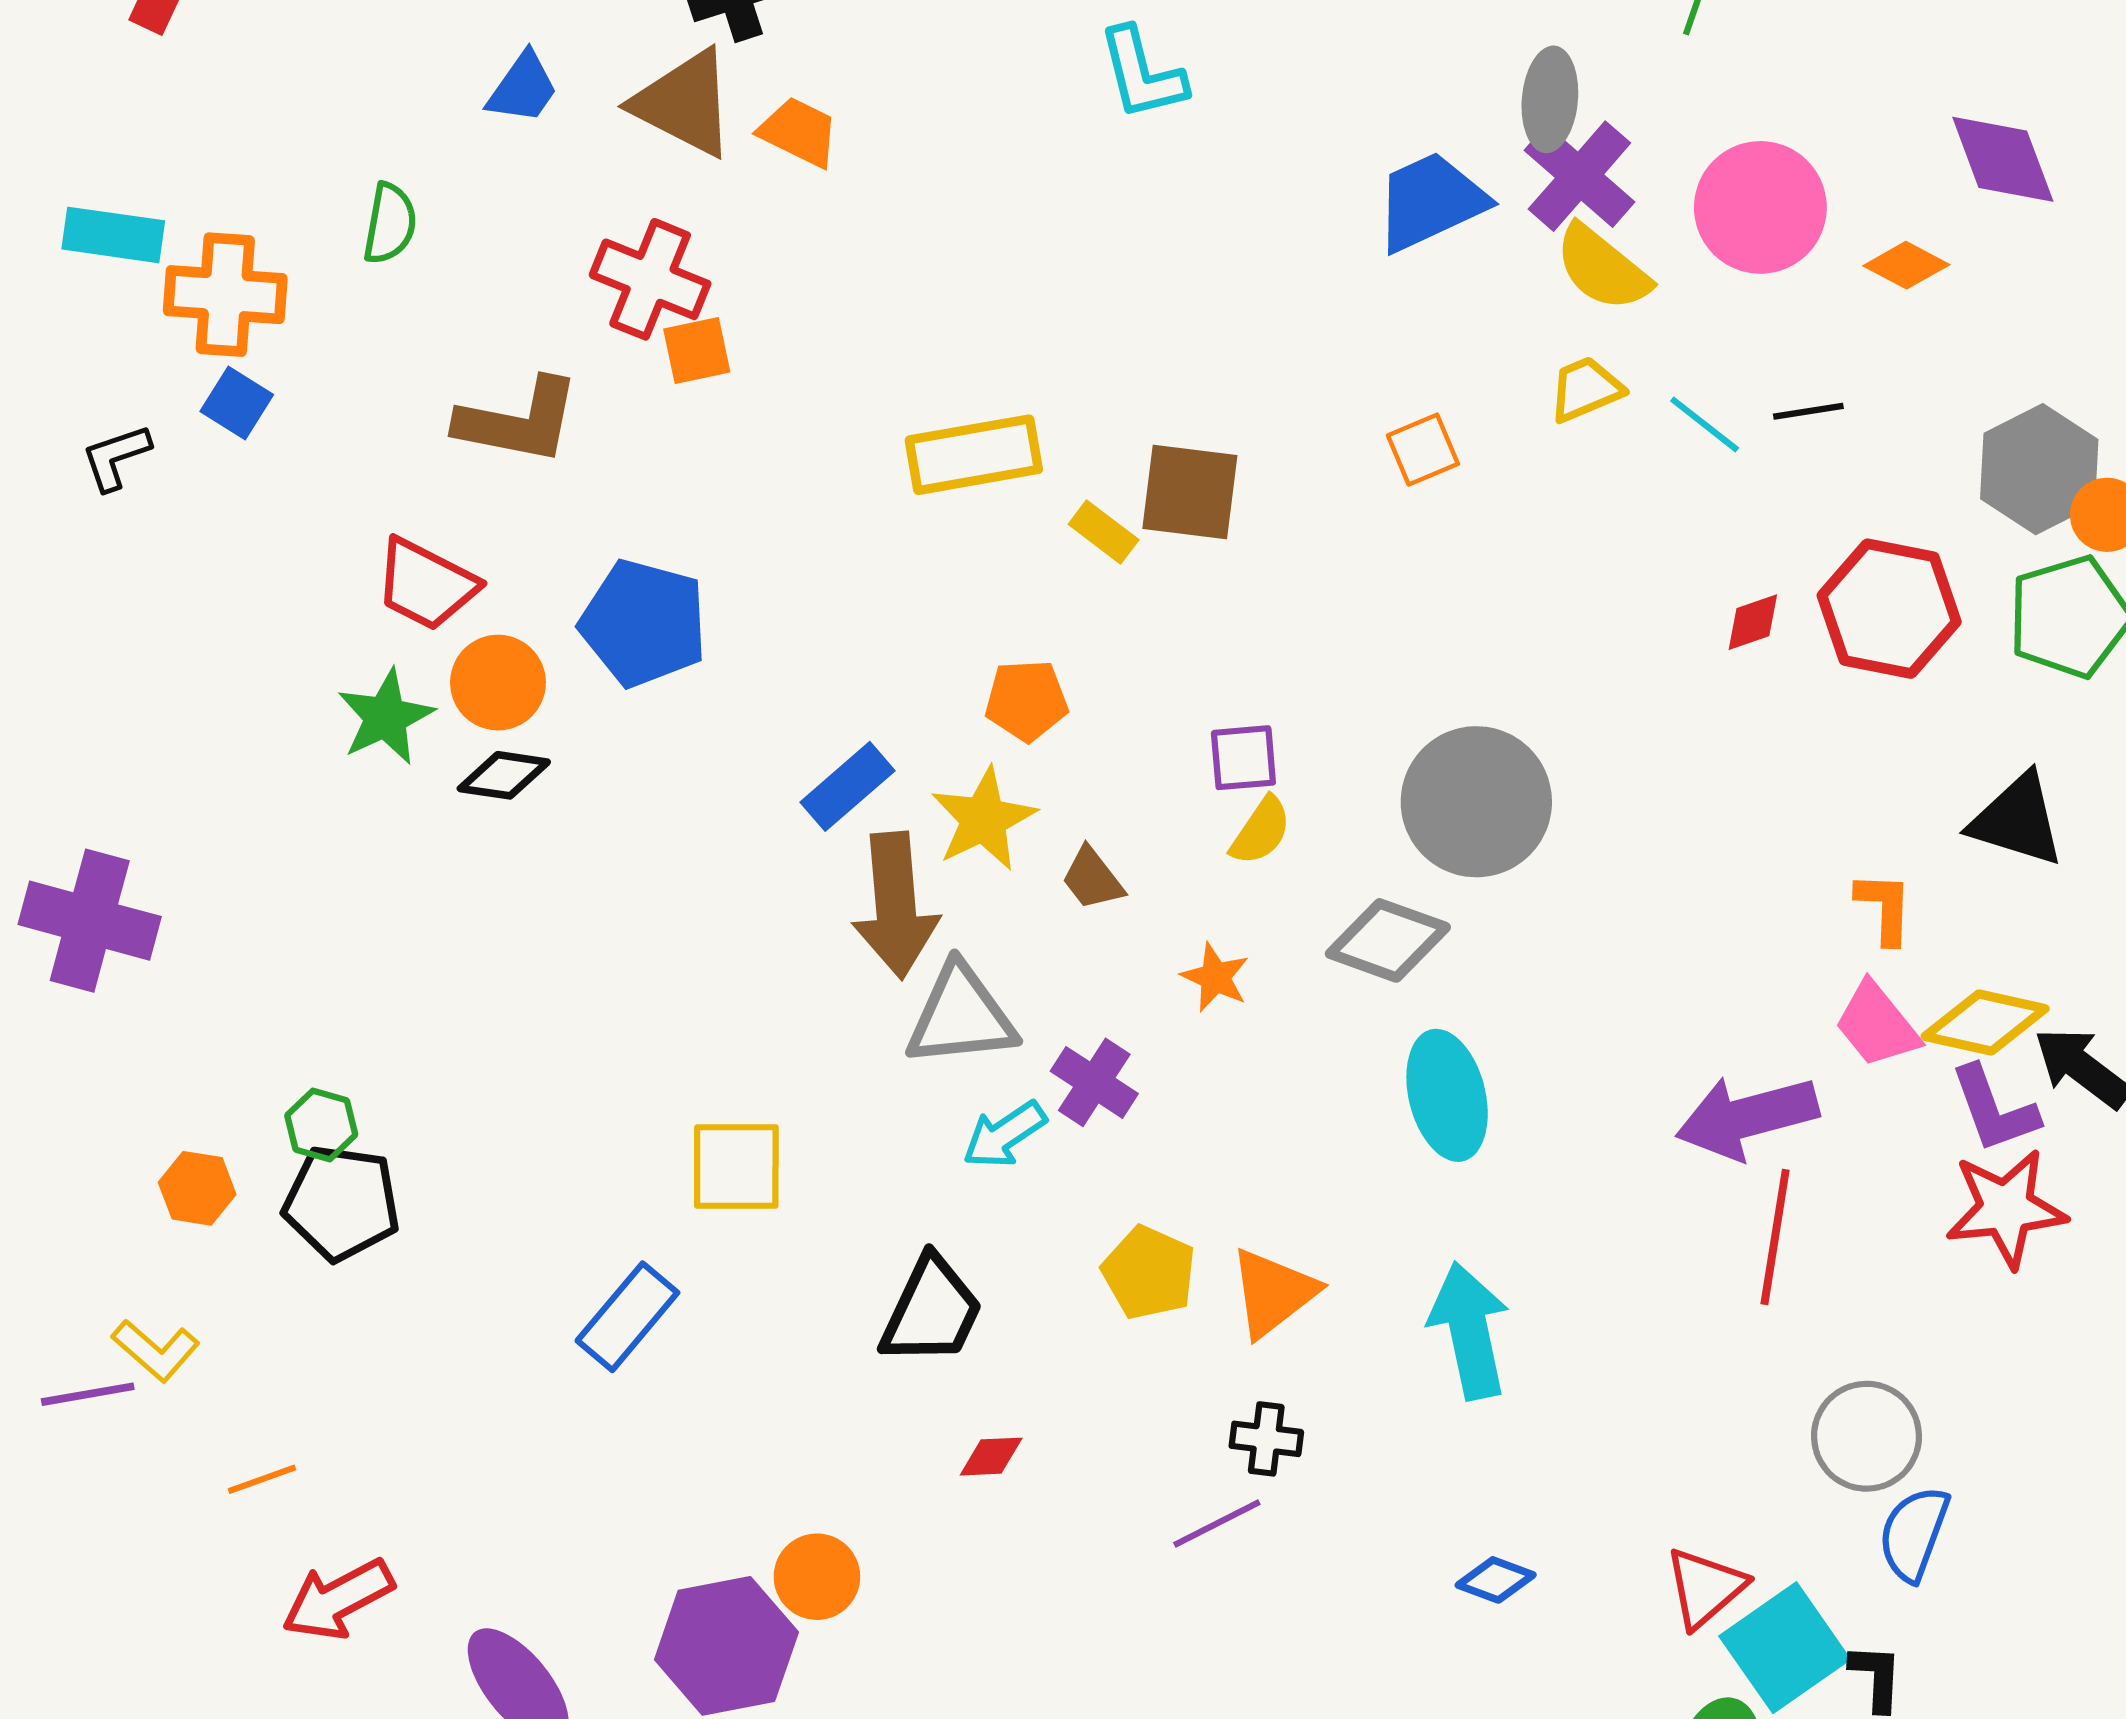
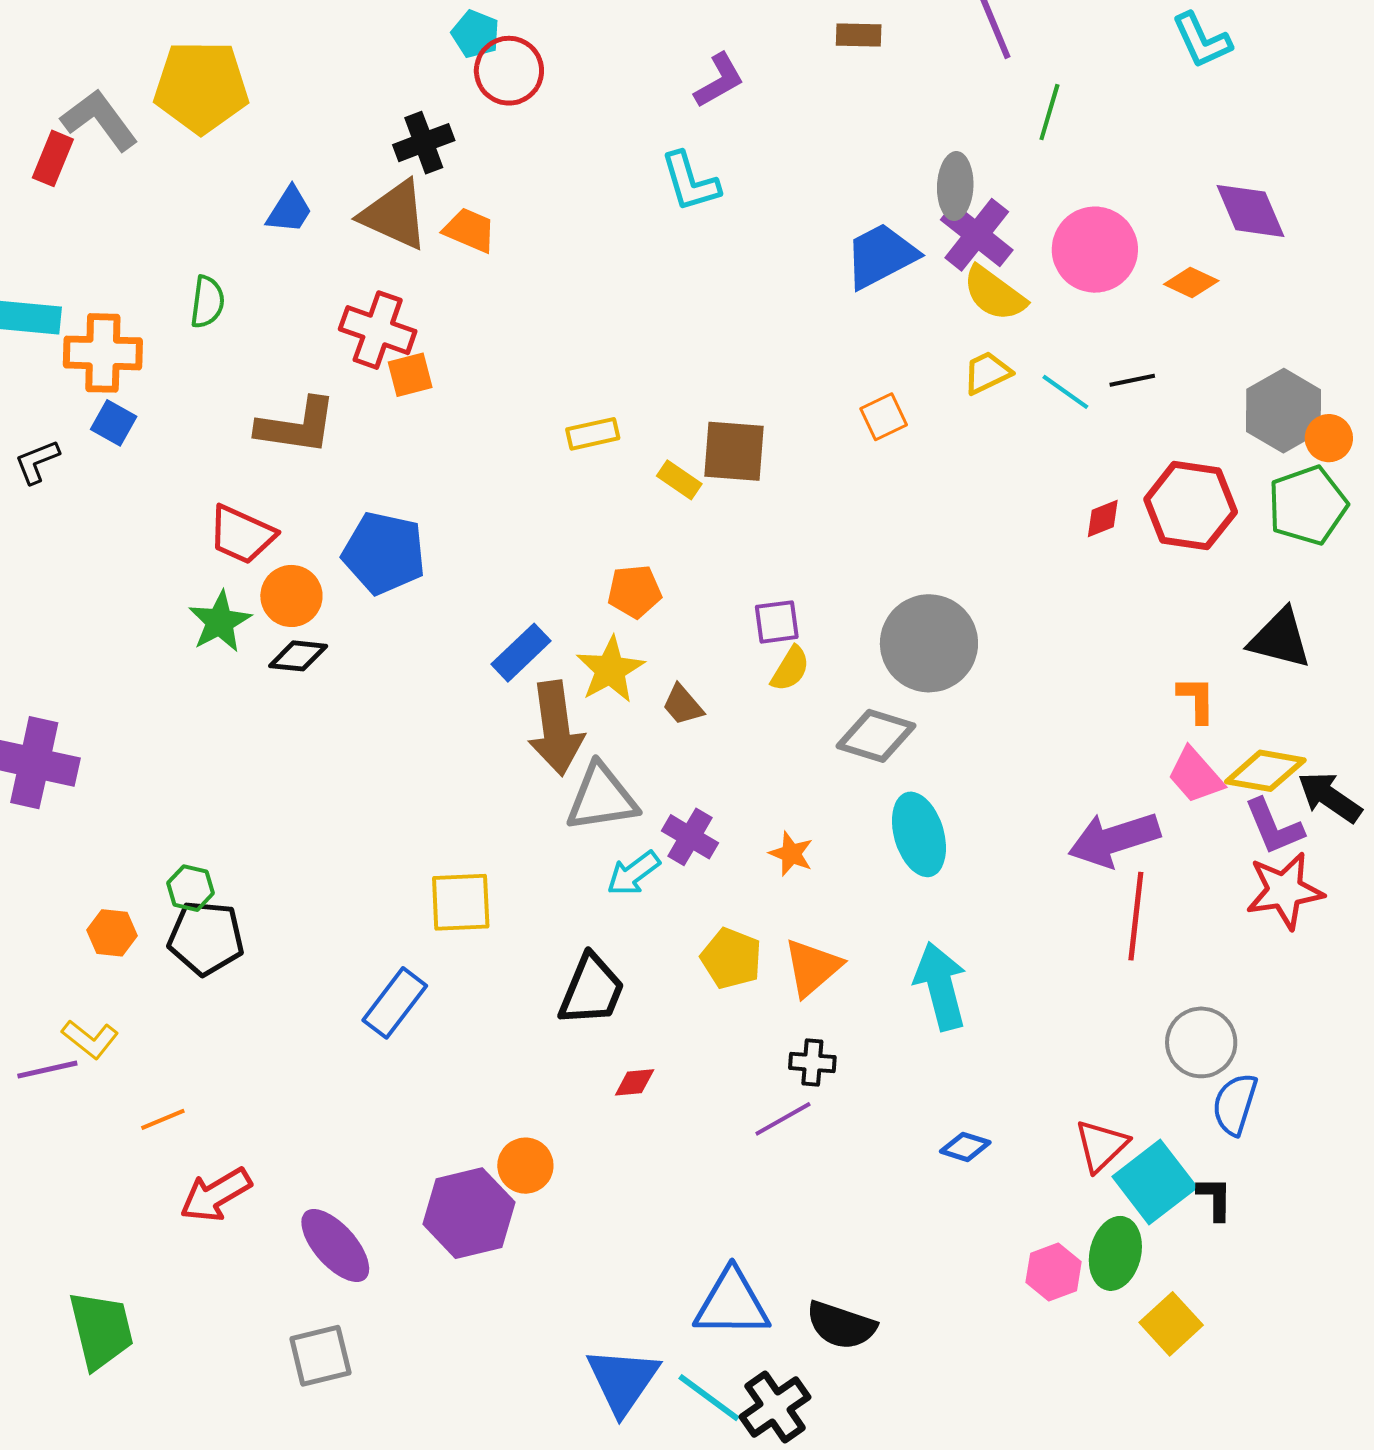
yellow rectangle: (974, 455) -> (593, 434), size x0.6
orange star: (1215, 977) -> (791, 854), moved

